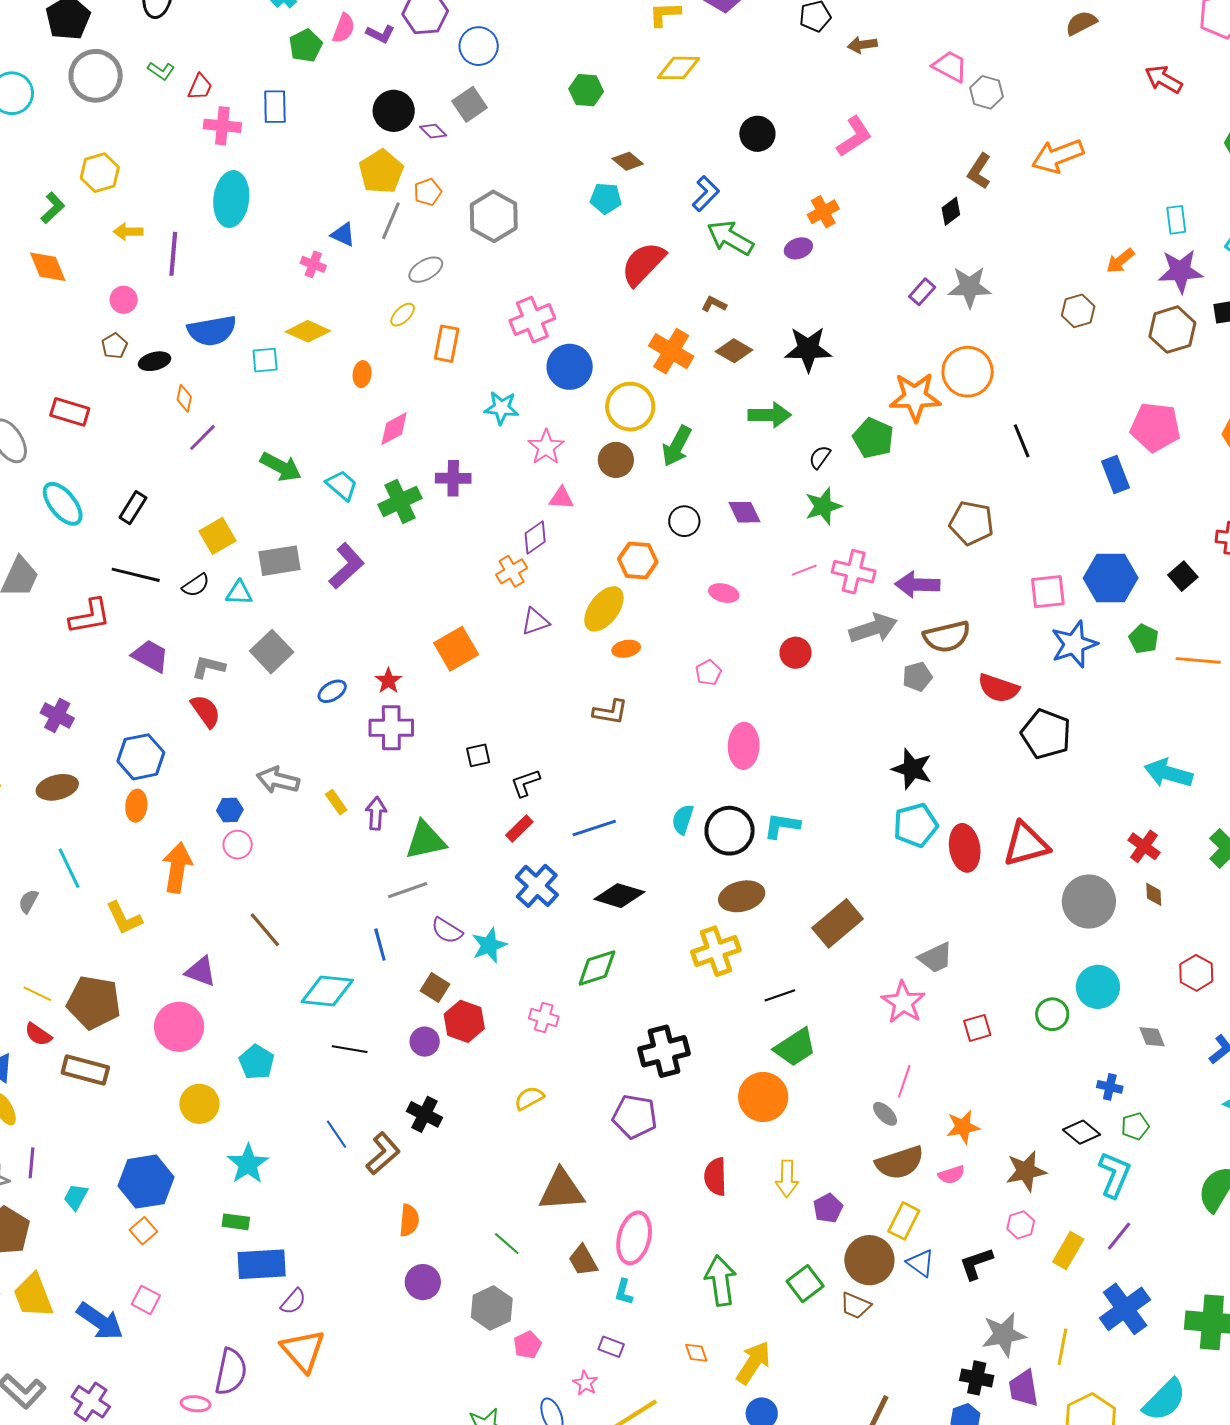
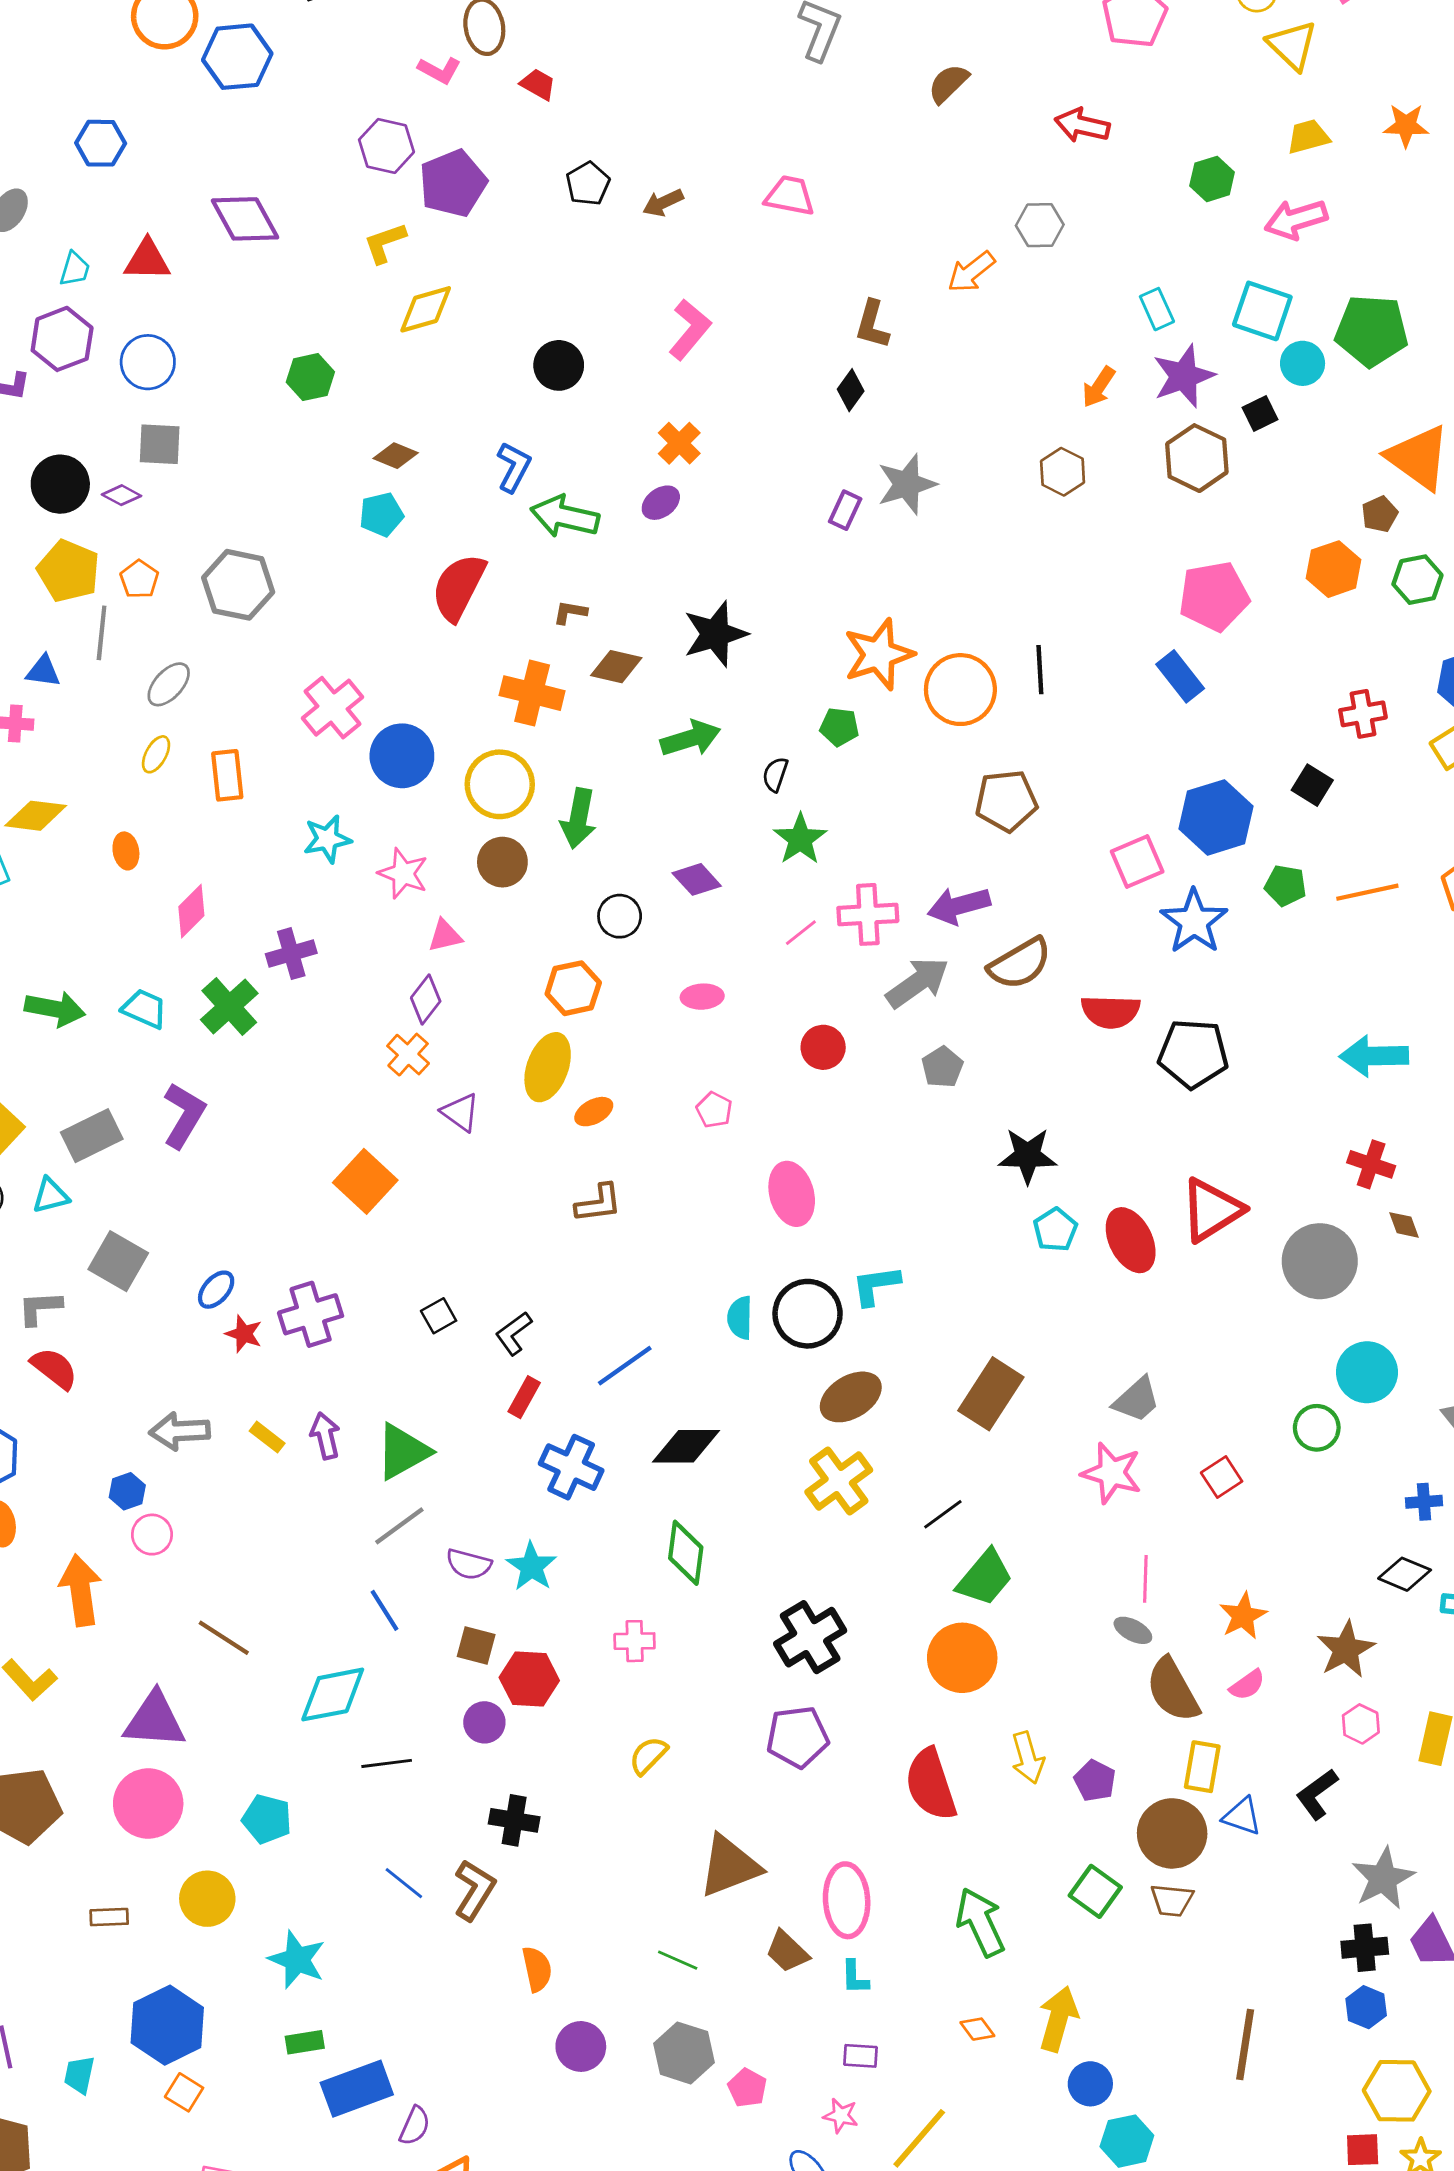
gray hexagon: (986, 92) -> (1040, 225), moved
gray square: (470, 104) -> (160, 444), turned -36
orange arrow: (1058, 156) -> (971, 272), size x0.7
orange circle: (968, 372) -> (960, 690), moved
green pentagon: (873, 438) -> (839, 727), size x0.7
black line: (1022, 441) -> (1040, 670), turned 36
purple triangle: (535, 622) -> (460, 1112), turned -48
gray pentagon: (917, 677) -> (942, 1067), moved
red star: (388, 681) -> (244, 1334), moved
cyan pentagon: (916, 825) -> (1055, 1230), size x0.7
green diamond: (597, 968) -> (686, 1553), turned -48
purple triangle: (201, 971) -> (155, 1720), size x1.4
brown rectangle: (85, 1070) -> (109, 1917), moved, size x0.6
brown semicircle: (900, 1163) -> (1173, 1690), turned 96
red semicircle: (715, 1177) -> (931, 1784), size x1.4

